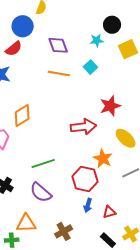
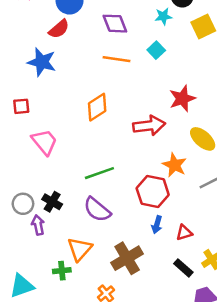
orange diamond: (22, 116) -> (97, 107), moved
orange triangle: (26, 223) -> (80, 249), turned -45
brown cross: (64, 231) -> (127, 258), size x1.4

